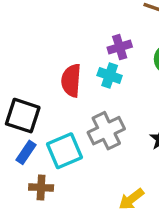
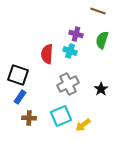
purple cross: (120, 47) -> (76, 34), turned 32
cyan square: (64, 151) -> (61, 116), moved

